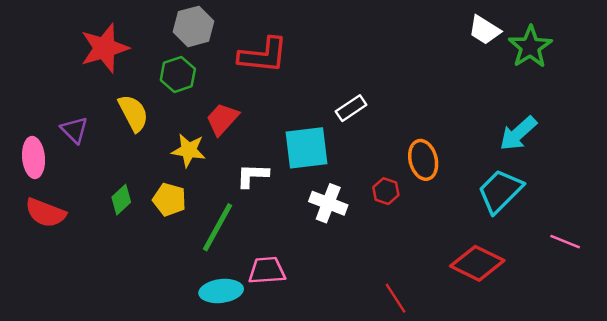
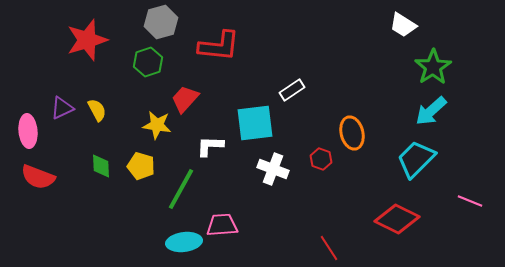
green star: (530, 47) -> (433, 67), moved
yellow semicircle: (133, 113) -> (97, 110), moved, size x0.7
purple triangle: (74, 130) -> (62, 108), turned 50
green diamond: (121, 200) -> (101, 166), turned -50

